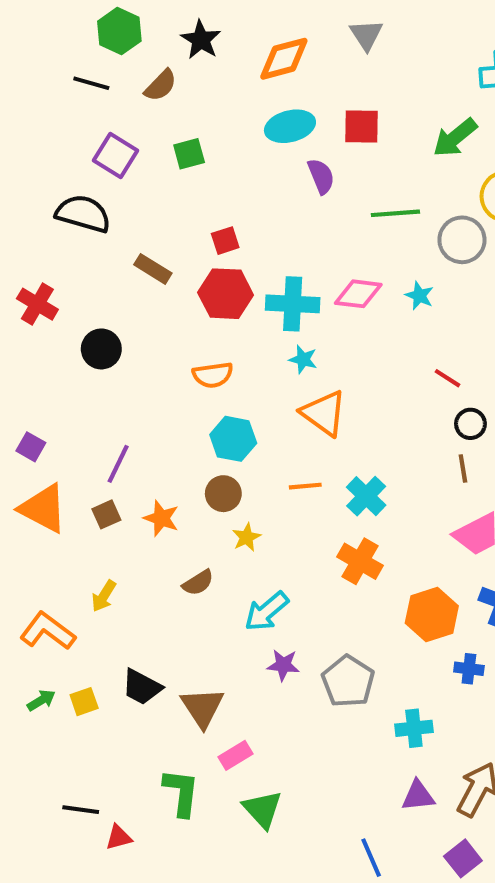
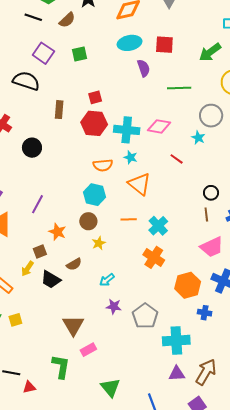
gray circle: (462, 240) -> (211, 116), moved
brown rectangle: (153, 269) -> (59, 110), turned 60
cyan star: (419, 296) -> (198, 138), moved
orange semicircle: (213, 375) -> (103, 165), moved
red line: (447, 378) -> (177, 159), moved
brown square: (106, 514) -> (40, 252), moved
cyan arrow: (267, 611) -> (107, 280), size x0.7
black trapezoid: (142, 687) -> (51, 279), moved
cyan cross: (414, 728) -> (176, 341), size x1.5
green triangle: (262, 809) -> (110, 387), moved

